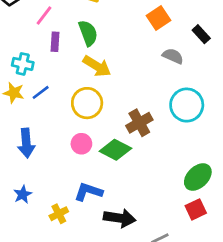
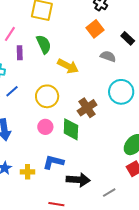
yellow arrow: (97, 66) -> (68, 66), moved
green diamond: (115, 150) -> (71, 129), turned 70
yellow cross: (59, 214) -> (28, 172), moved, turned 32

